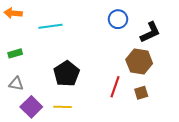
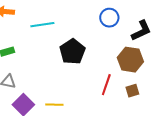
black pentagon: (67, 74) -> (72, 52), moved

